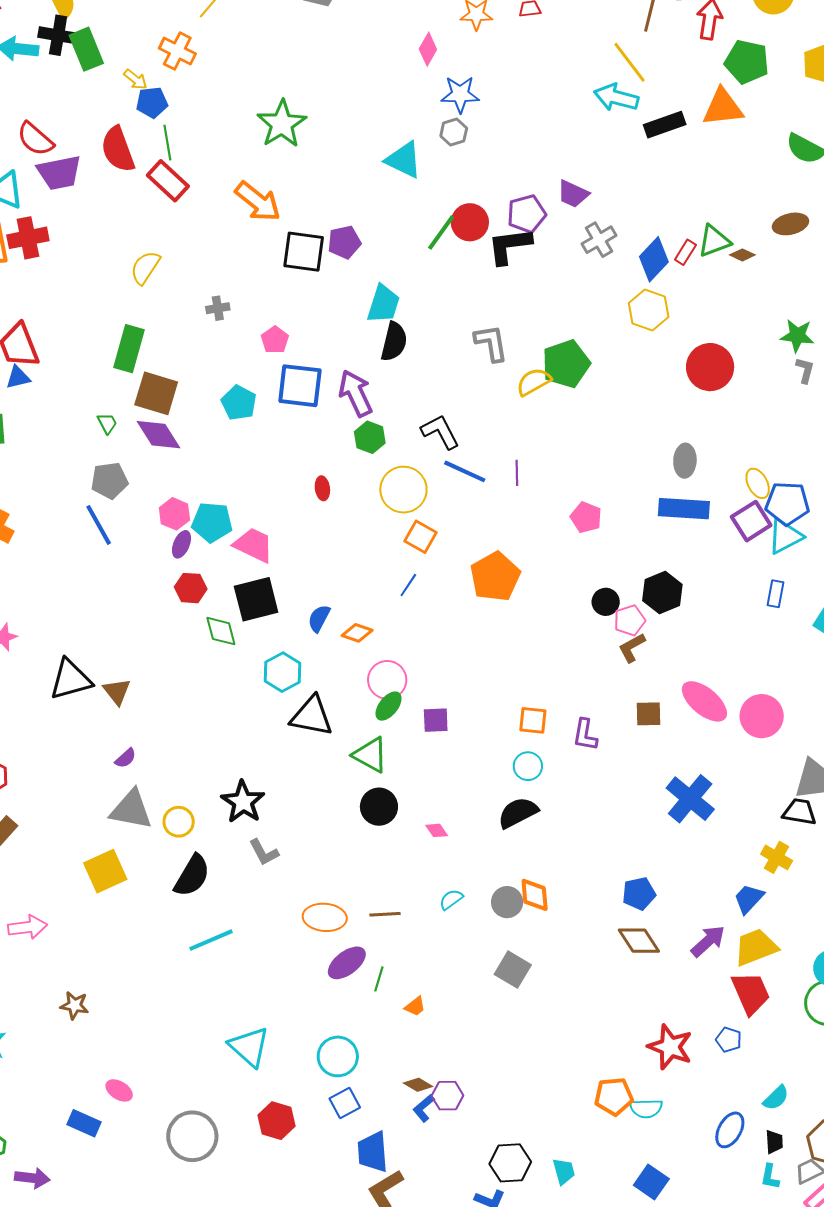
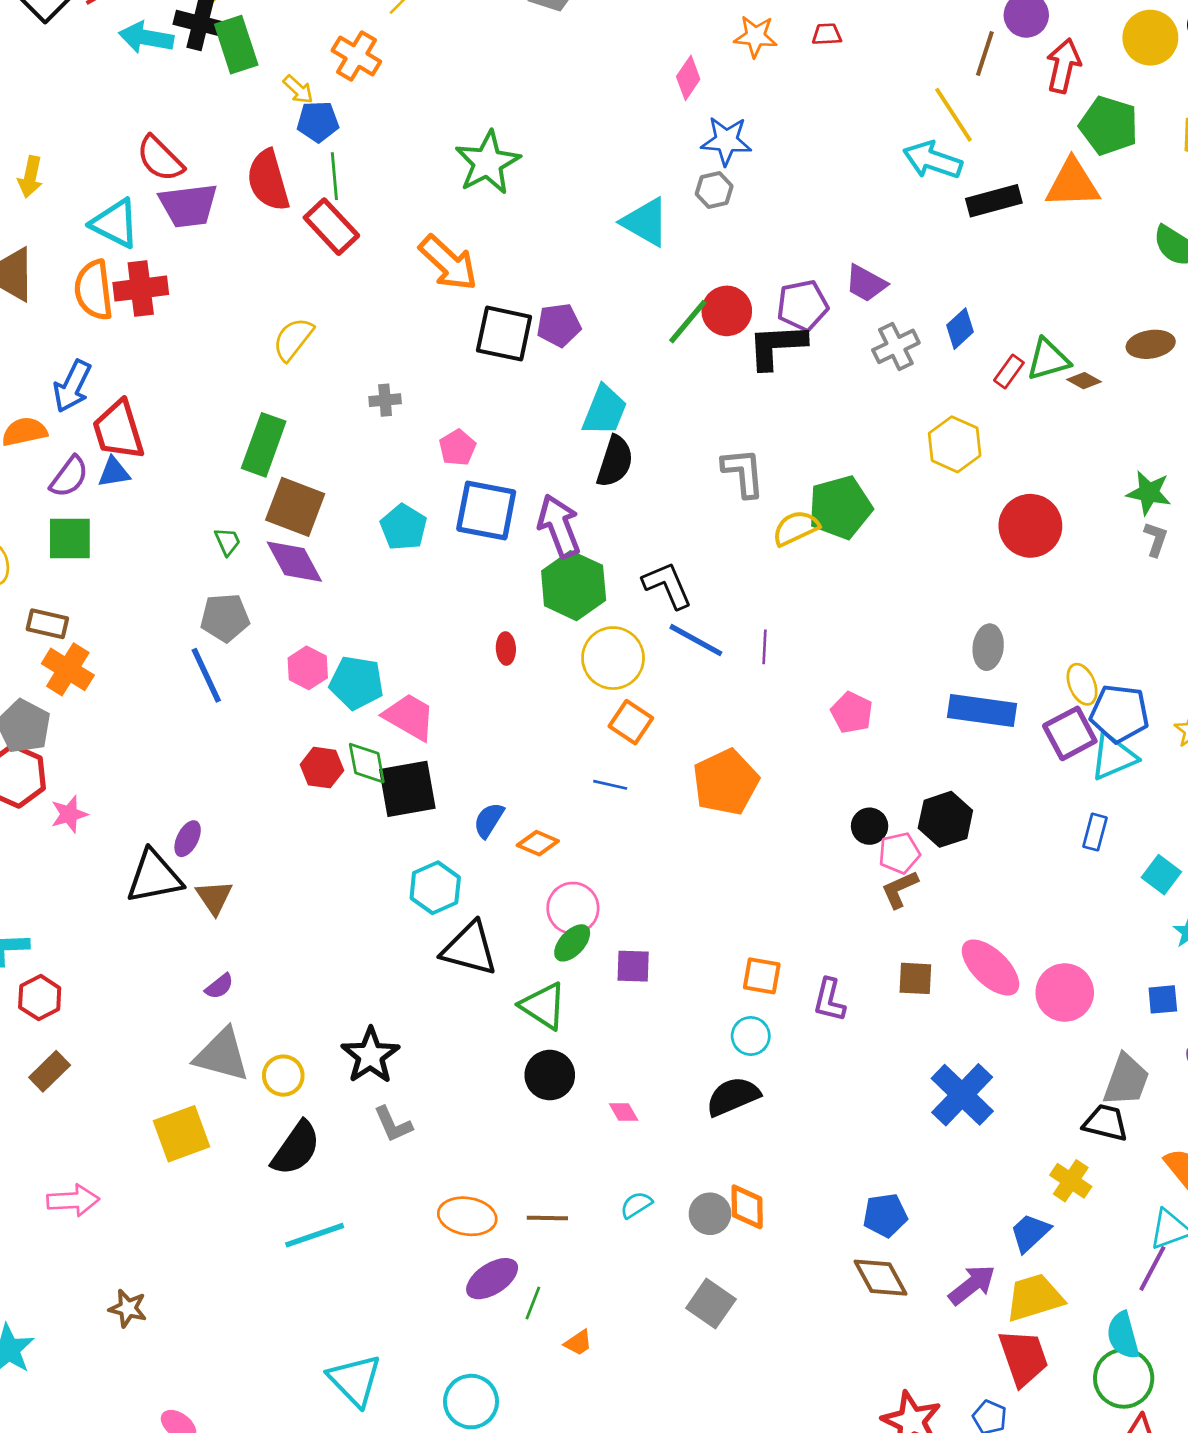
blue diamond: (654, 259) -> (960, 329), moved, size x0.7
green hexagon: (370, 437) -> (574, 586), size x1.6
purple ellipse: (181, 544) -> (188, 839), moved
blue line: (408, 585) -> (610, 785), turned 65
green diamond: (221, 631) -> (367, 763), moved

